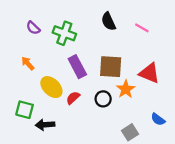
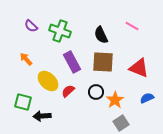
black semicircle: (108, 21) -> (101, 35), moved
orange star: (126, 89) -> (115, 100), moved
blue semicircle: (158, 119) -> (147, 98), moved, turned 120

